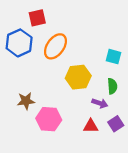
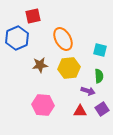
orange ellipse: (55, 46) -> (63, 39), moved, turned -65
brown star: (26, 101) -> (40, 65), moved

